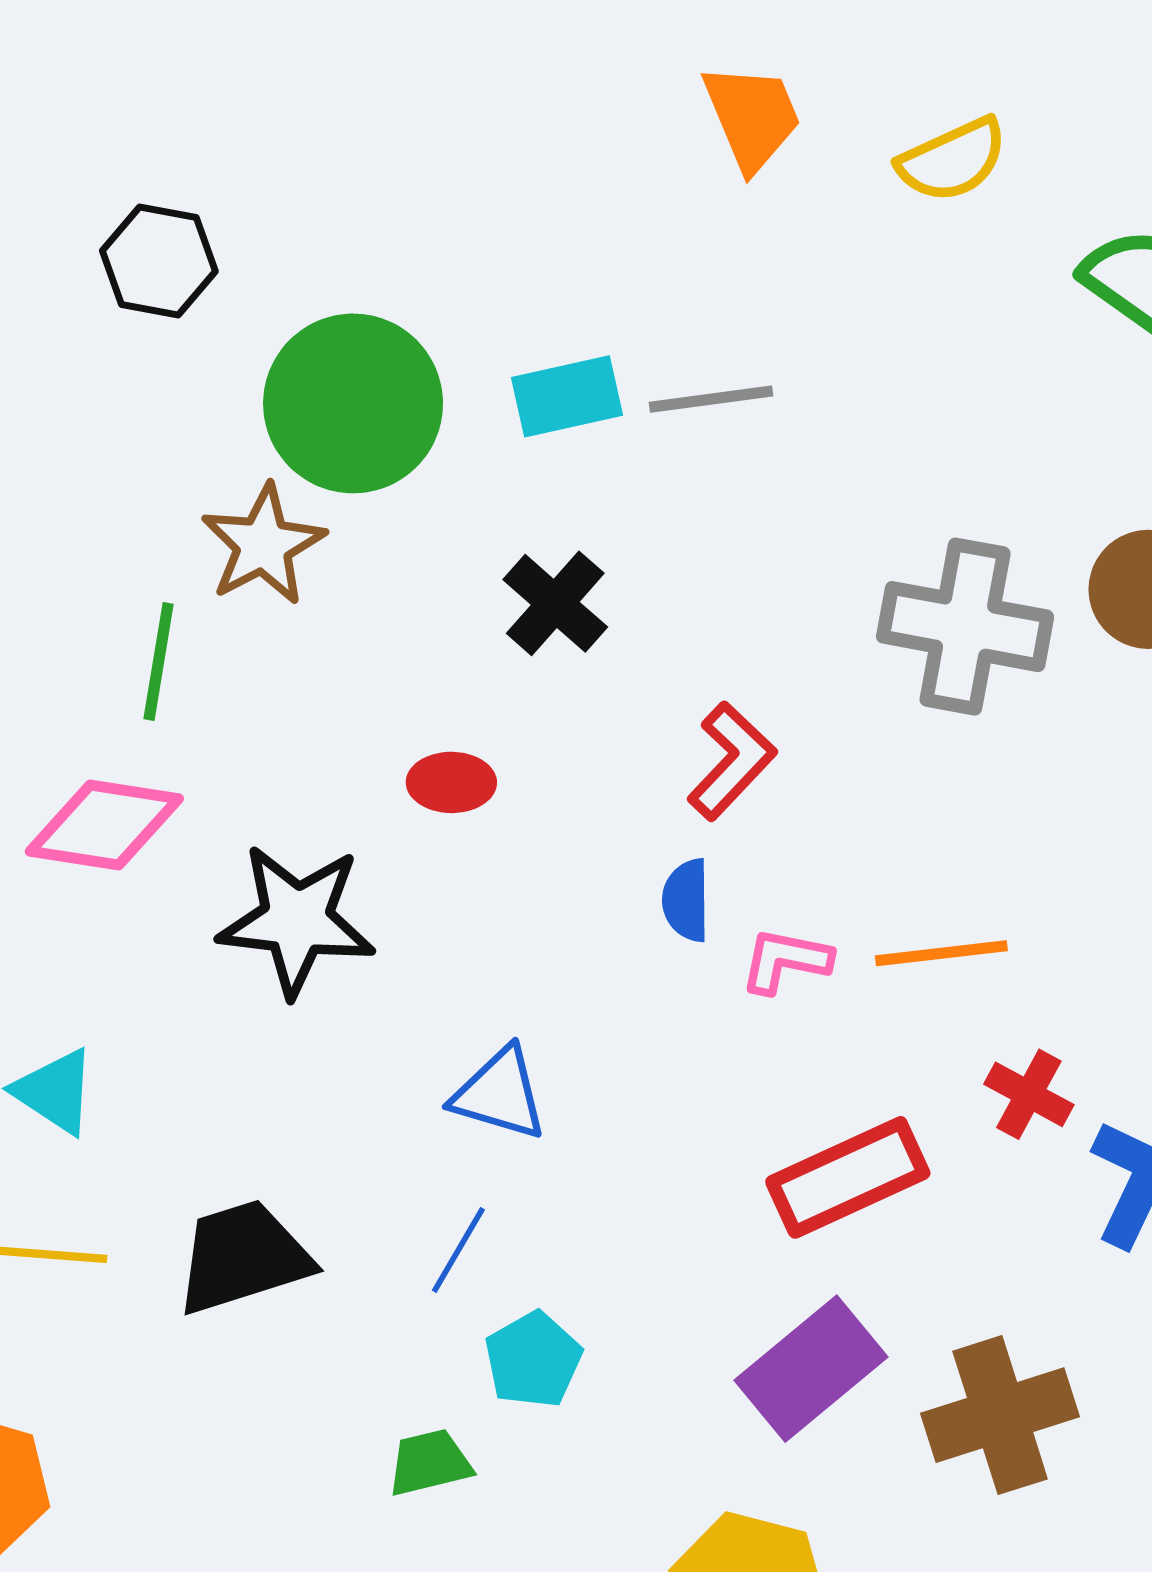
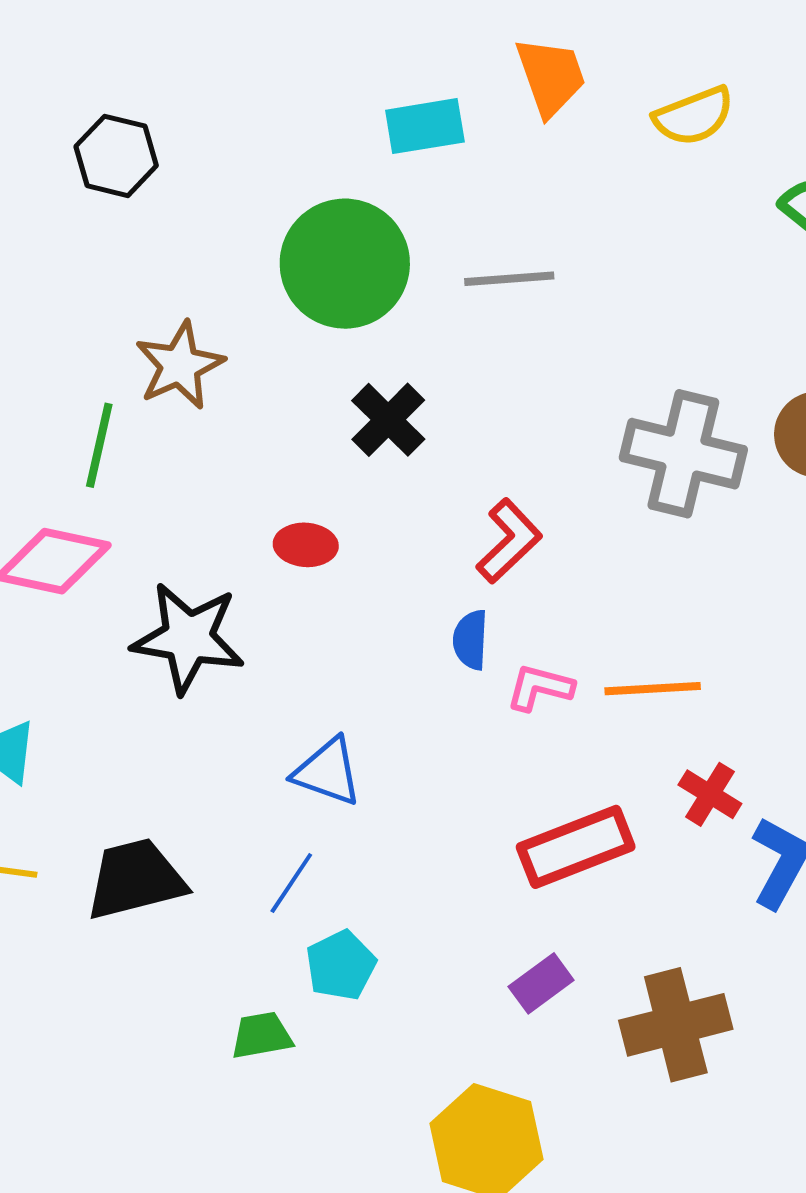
cyan rectangle: (567, 396) -> (425, 126), moved
green circle: (353, 403) -> (345, 264), moved
purple rectangle: (811, 1369) -> (541, 983), size x0.6

